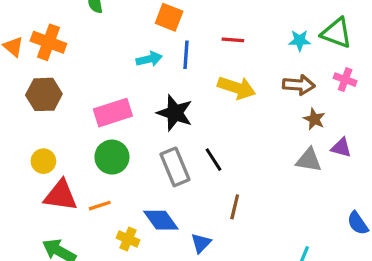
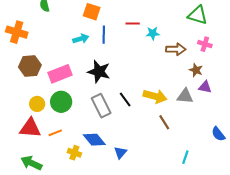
cyan star: (300, 40) -> (153, 33), moved
yellow arrow: (237, 88) -> (155, 96), moved
brown hexagon: (44, 94) -> (30, 66), moved
brown star: (314, 119) -> (196, 70), moved
yellow circle: (43, 161) -> (37, 104), moved
brown line: (235, 207) -> (164, 122), moved, turned -42

